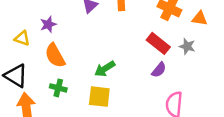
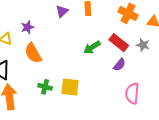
green arrow: (105, 69) -> (92, 47), moved
green cross: (58, 88) -> (45, 87), moved

